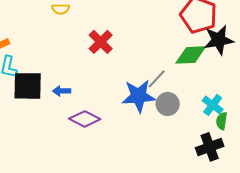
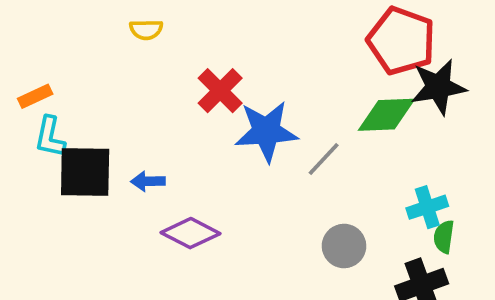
blue star: (139, 96) -> (266, 131), moved
gray circle: (168, 104) -> (344, 246), moved
cyan cross: (213, 105) -> (427, 207), turned 35

